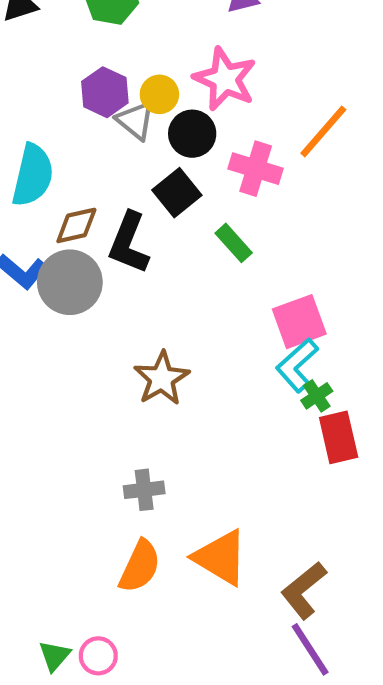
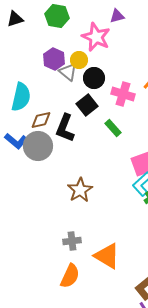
pink star: (225, 79) -> (96, 37), moved
orange triangle: (221, 558) -> (107, 256), moved

